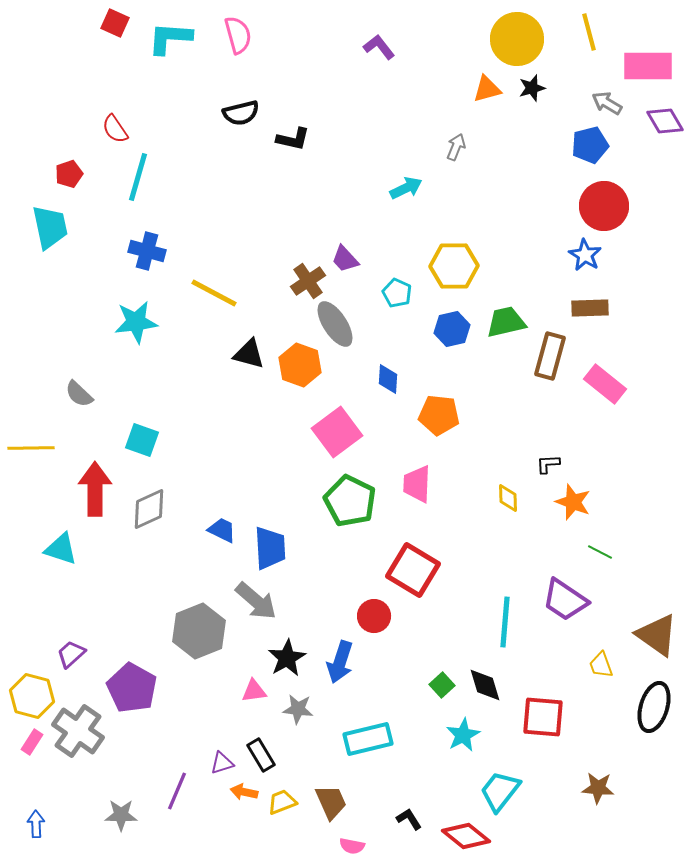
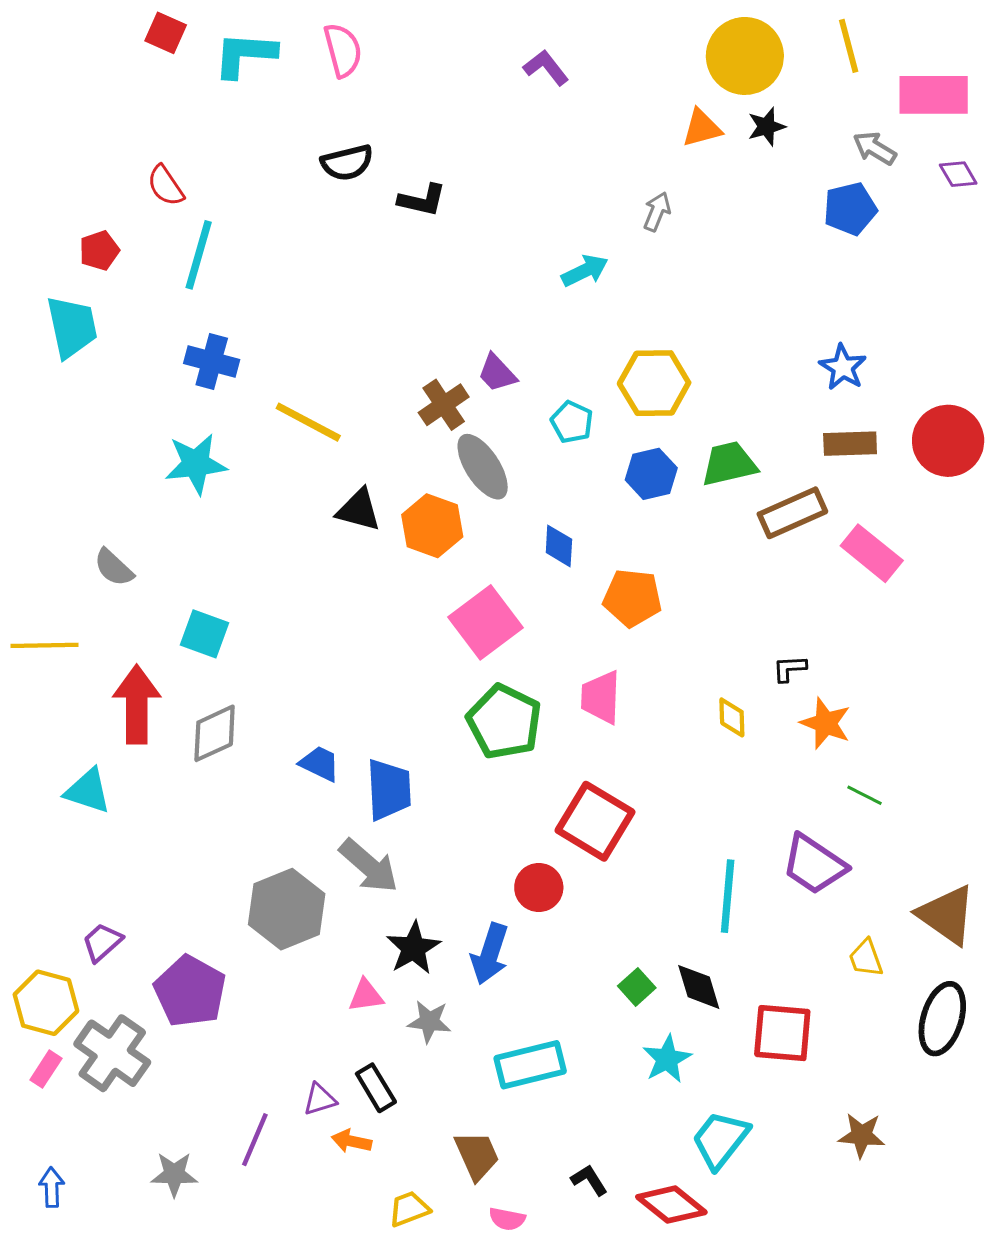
purple diamond: (665, 121) -> (958, 174), size x0.7
red circle: (604, 206) -> (948, 441), moved
brown rectangle: (550, 356) -> (792, 513), turned 51
yellow trapezoid: (282, 802) -> (409, 1209), moved

